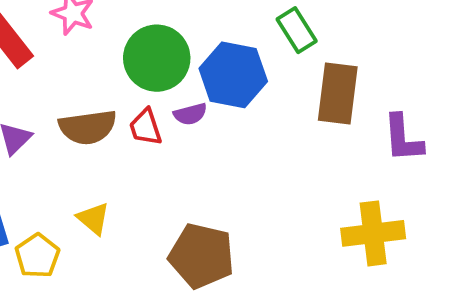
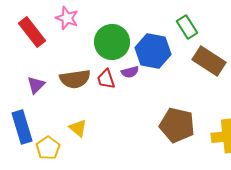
brown rectangle: (338, 94) -> (209, 61), turned -64
brown pentagon: (202, 256) -> (177, 125), moved

